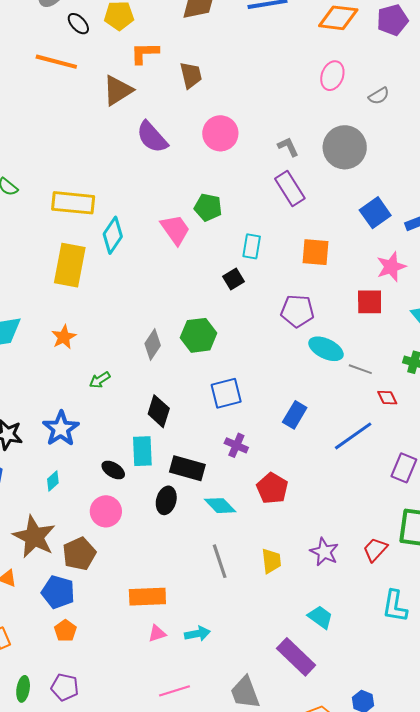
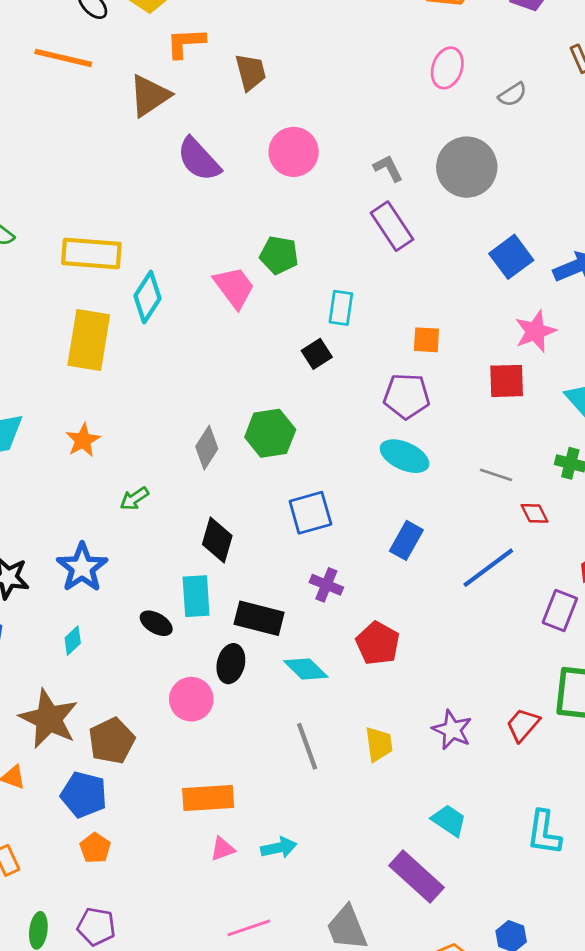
orange square: (316, 252) -> (426, 340), moved, size x0.7
cyan ellipse: (326, 349) -> (405, 456), moved
pink circle: (106, 511) -> (191, 699), moved
cyan L-shape: (395, 606) -> (544, 833), moved

